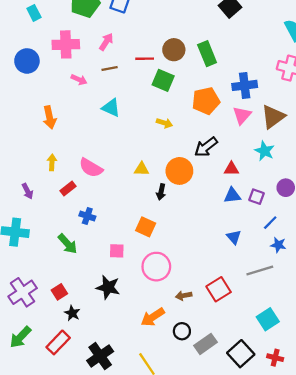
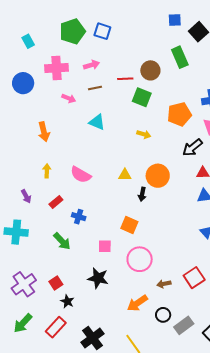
pink arrow: (106, 42) -> (92, 65), turned 42
green rectangle: (207, 54) -> (180, 57), moved
black arrow: (206, 147) -> (192, 148), moved
red rectangle: (68, 189) -> (56, 202), moved

